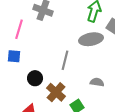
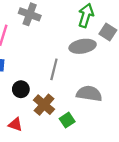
gray semicircle: (97, 82) -> (89, 94), size x1.6

